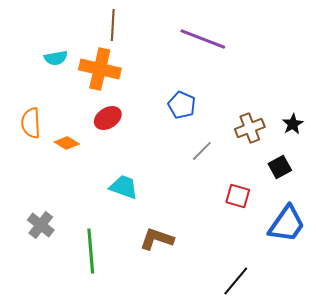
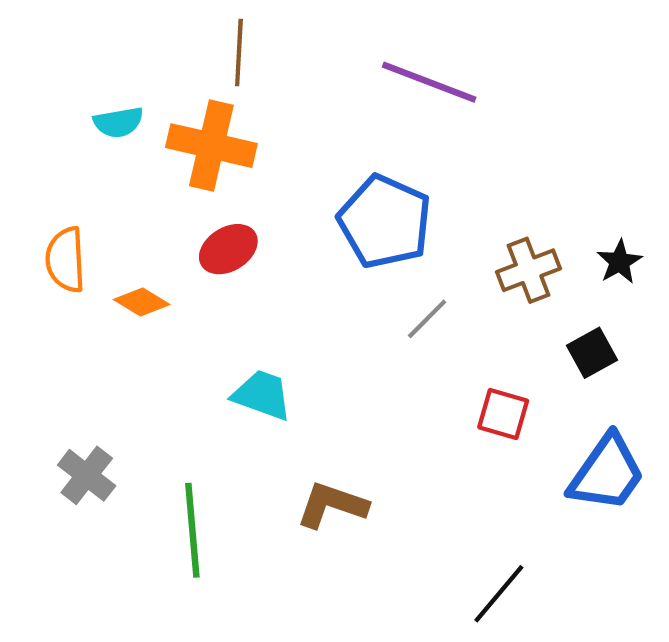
blue pentagon: (182, 105) -> (385, 222), size x1.6

